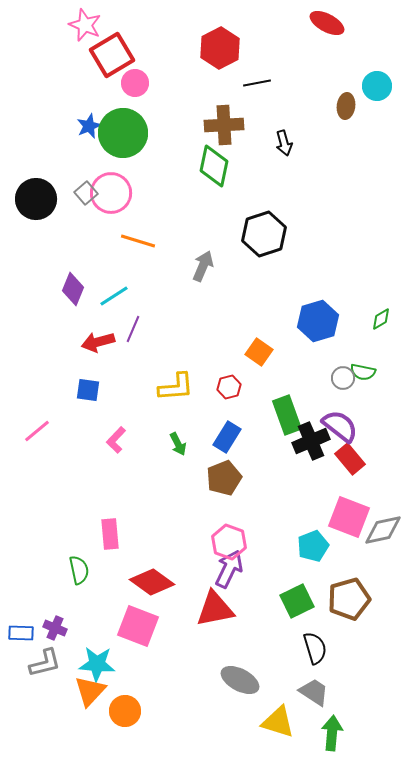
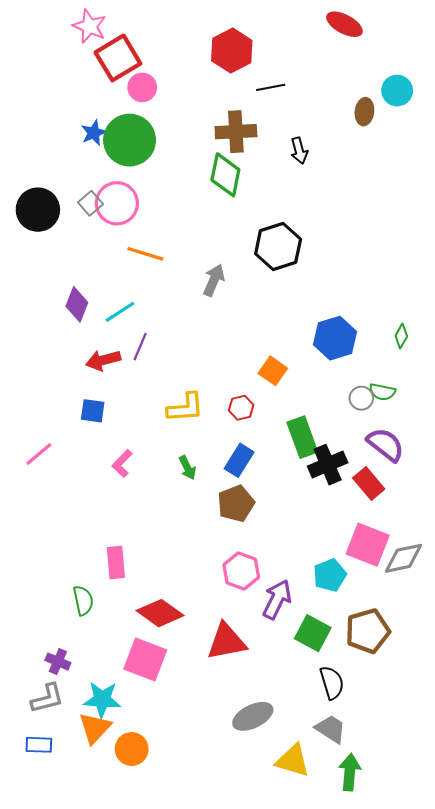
green diamond: (381, 319) -> (401, 336), turned -30
purple semicircle: (340, 426) -> (386, 445), moved
purple arrow: (229, 569) -> (277, 599), moved
green square: (297, 601) -> (313, 633), turned -36
blue rectangle: (21, 633) -> (39, 745), moved
gray ellipse: (240, 680) -> (253, 716), turned -54

